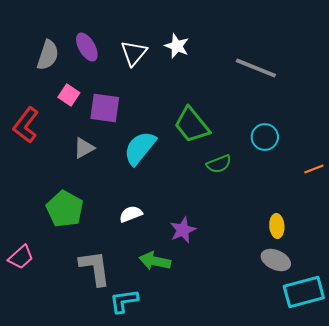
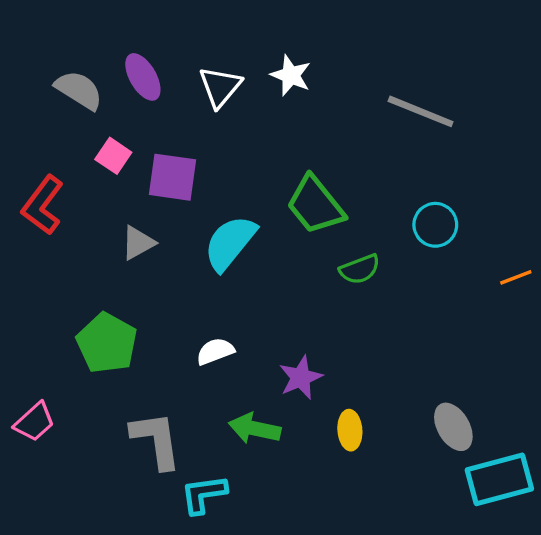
gray semicircle: (48, 55) -> (79, 90), turned -76
yellow ellipse: (277, 226) -> (350, 430), moved
gray ellipse: (276, 260) -> (453, 427), turned 36

